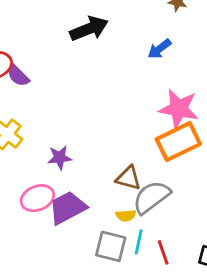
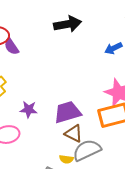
purple trapezoid: (68, 208) -> (68, 112), moved

